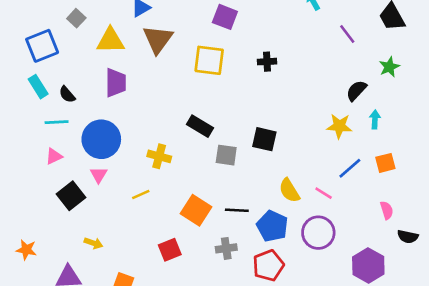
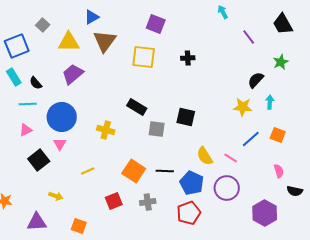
purple trapezoid: (116, 83) -> (73, 74), turned -130
orange square: (385, 163) -> (278, 135), turned 35
yellow line: (141, 194) -> (88, 171), moved
gray cross: (226, 248) -> (148, 202), moved

